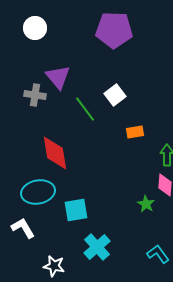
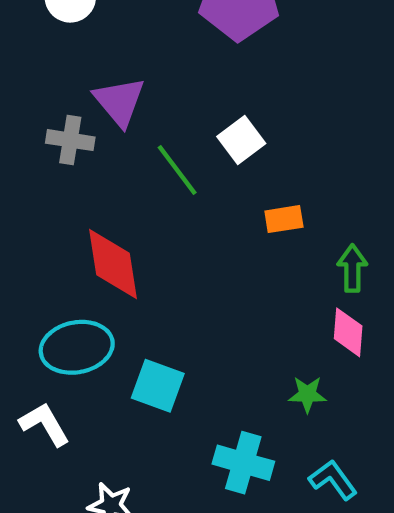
green star: (146, 204) -> (307, 394), moved, turned -30
cyan square: (76, 210) -> (158, 386), turned 30
cyan cross: (97, 247) -> (243, 463), moved, turned -32

